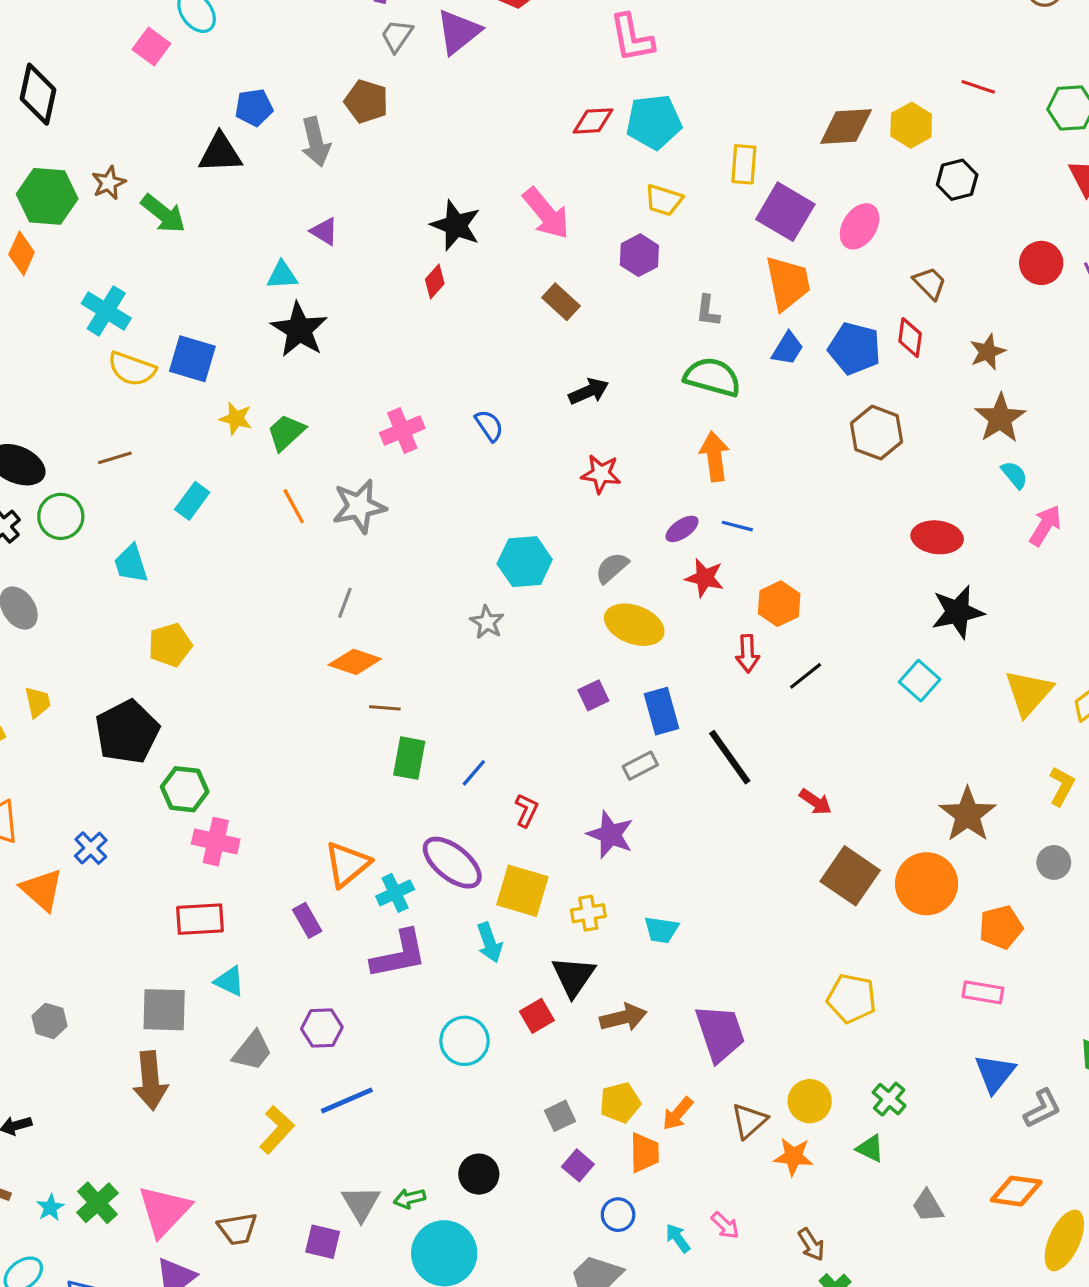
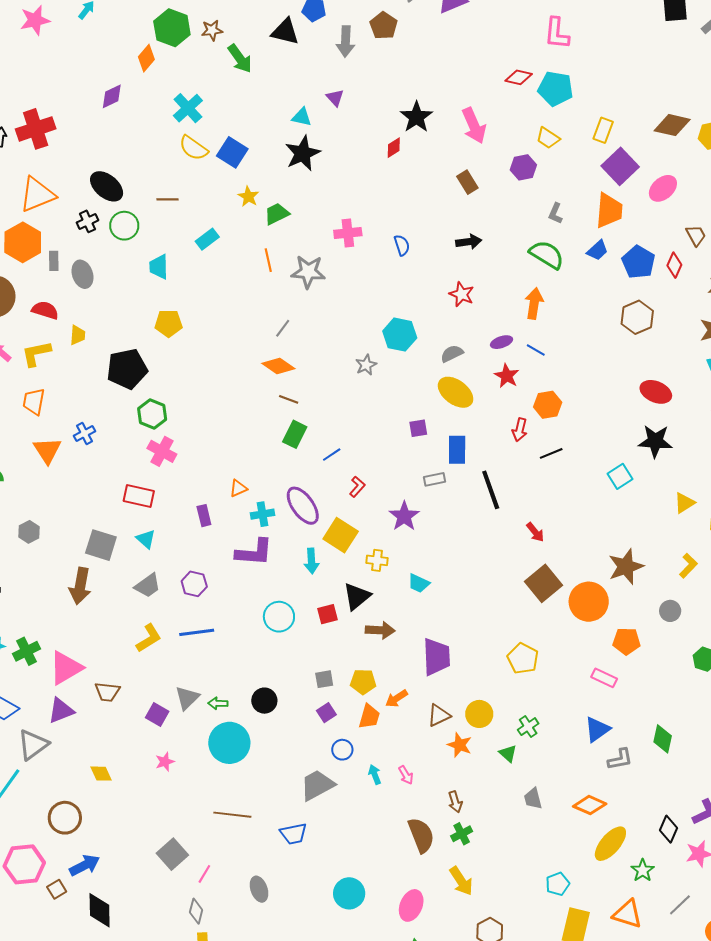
yellow triangle: (1029, 693) -> (684, 503), size x0.7
orange triangle: (347, 864) -> (238, 488), size x0.6

